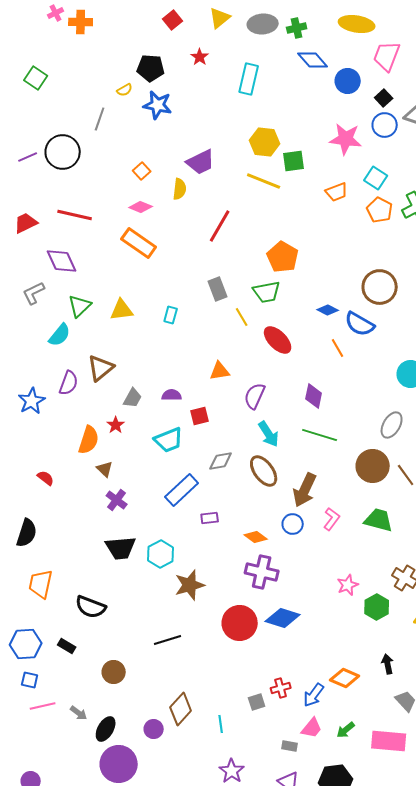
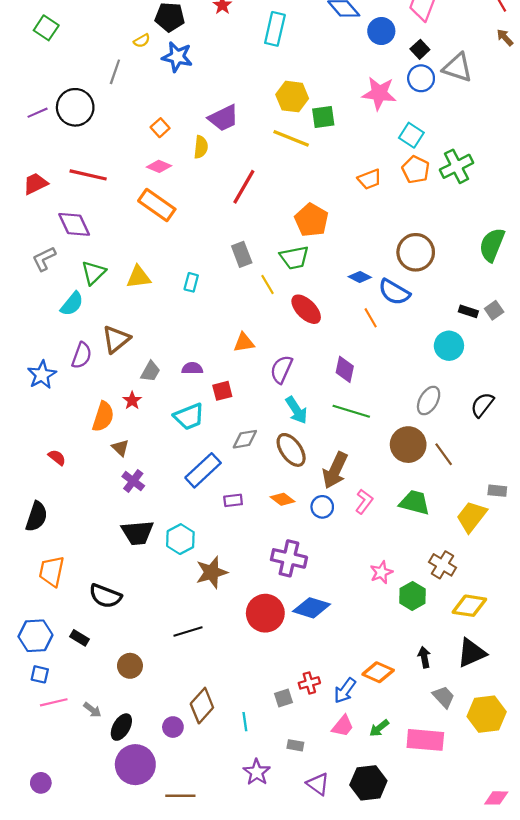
orange trapezoid: (337, 192) -> (369, 179), moved
orange diamond: (256, 537) -> (282, 499), moved
gray rectangle: (290, 746) -> (295, 745), moved

